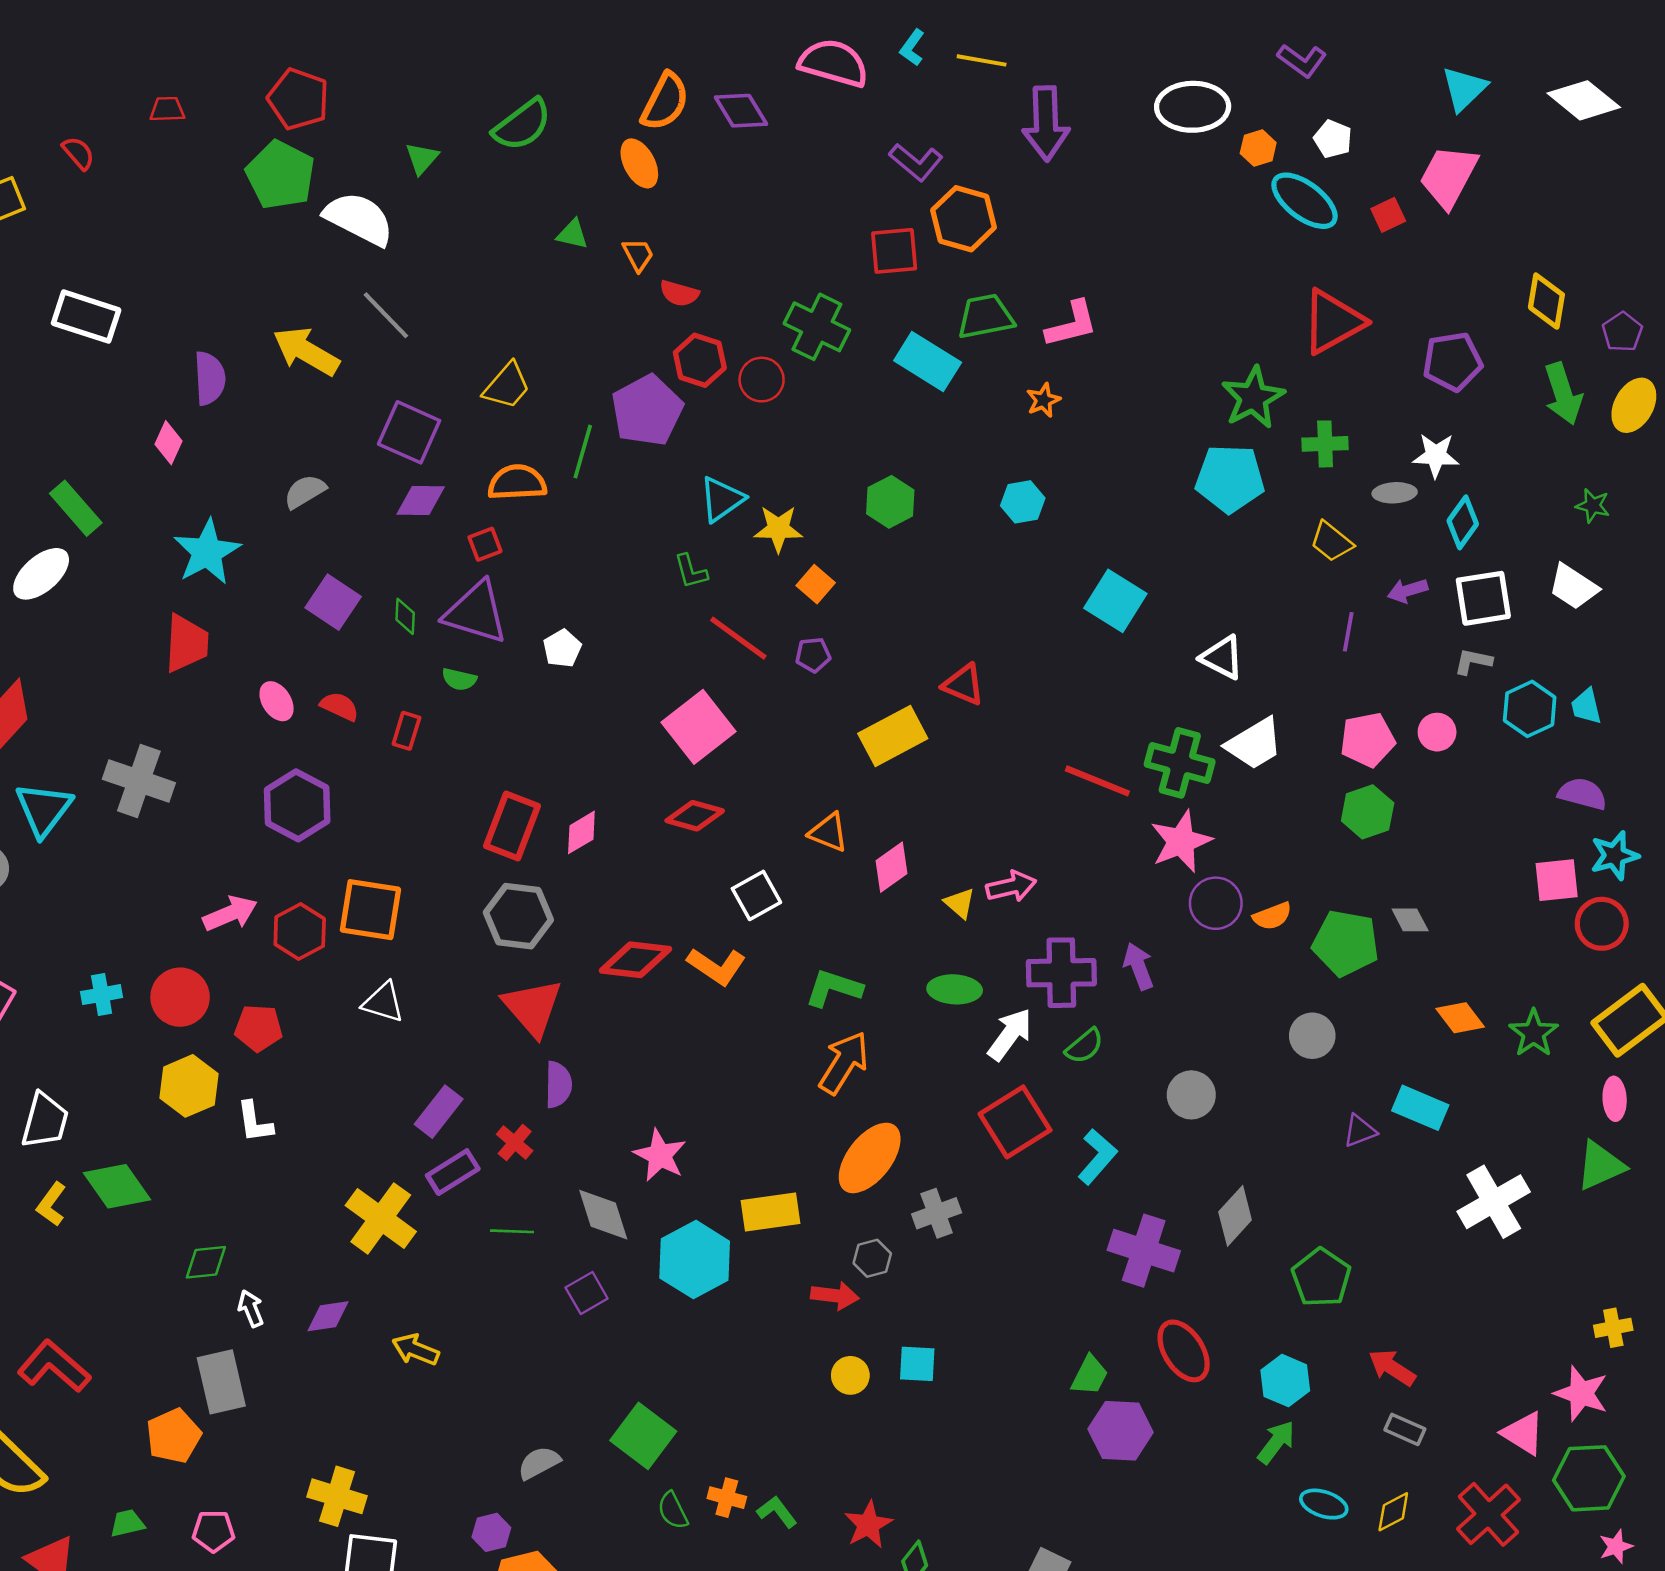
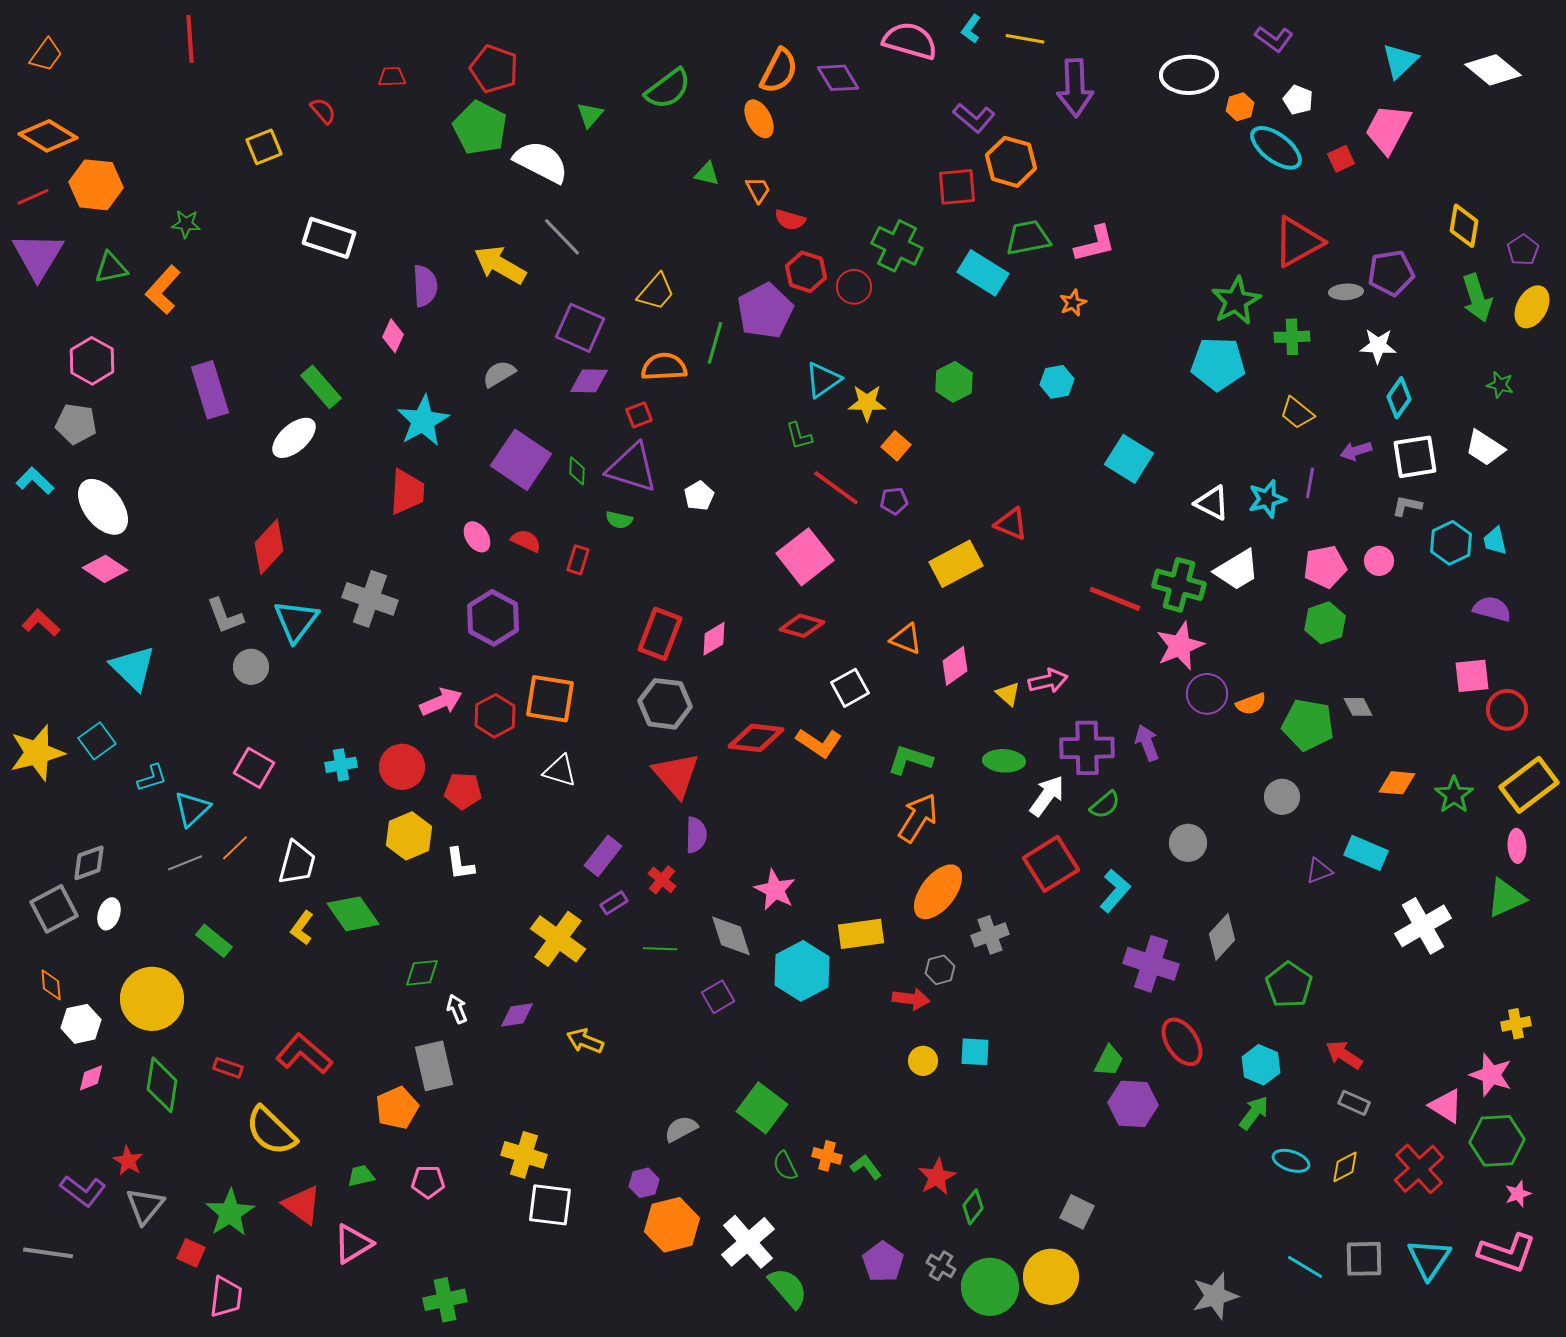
gray ellipse: (1395, 493) -> (1346, 292), moved
purple square: (333, 602) -> (521, 460), size x1.4
cyan star: (1615, 856) -> (1267, 499), moved
orange diamond: (1460, 1018) -> (1397, 783), turned -48
purple rectangle: (453, 1172) -> (614, 903), size x0.7

